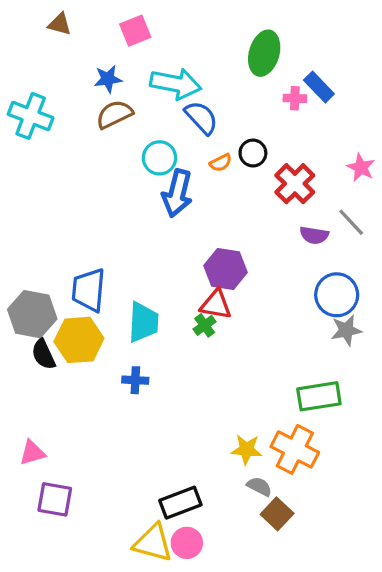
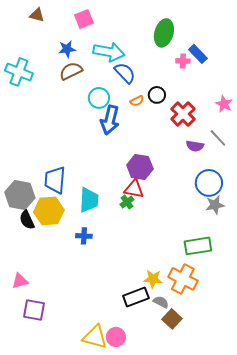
black rectangle: (180, 503) -> (136, 297), moved

